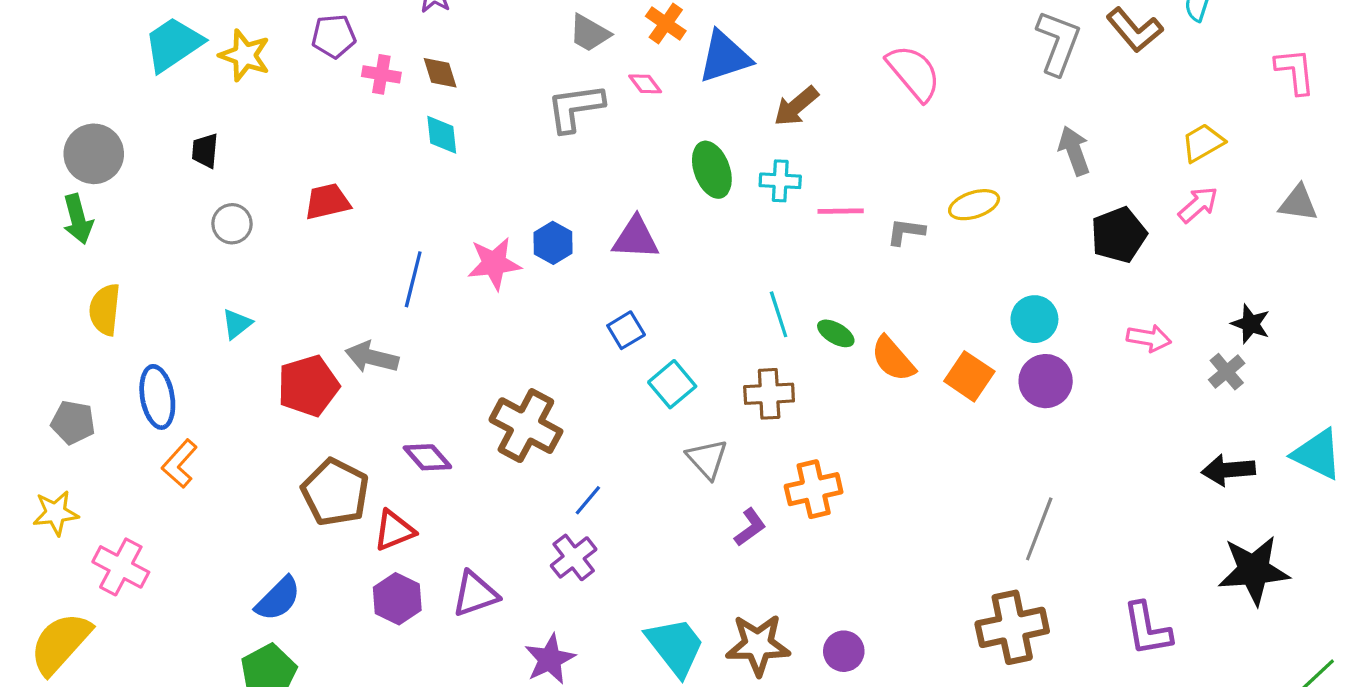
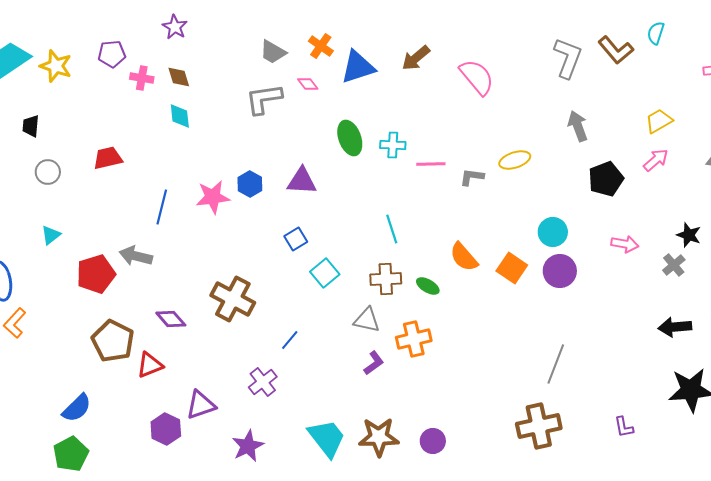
brown arrow: (796, 106) -> (416, 58), moved
green ellipse: (836, 333) -> (428, 286), moved
gray triangle: (707, 459) -> (367, 320), moved, turned -36
blue line: (588, 500) -> (290, 340), moved
purple hexagon: (397, 599) -> (166, 429), moved
purple L-shape: (1147, 629) -> (624, 427), size x0.6

